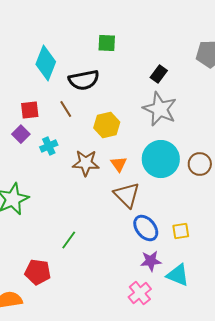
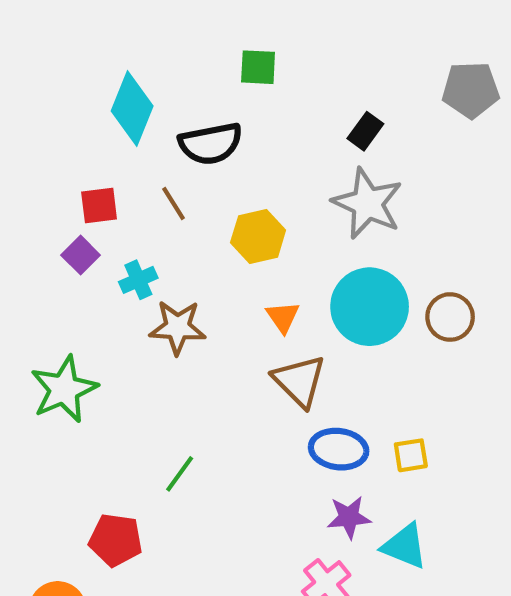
brown star: (86, 163) -> (178, 327), moved
blue ellipse: (146, 228) -> (339, 449), turned -44

